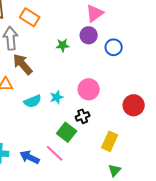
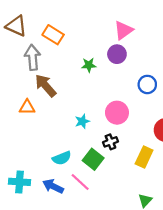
blue circle: (114, 47) -> (147, 84), moved
cyan semicircle: (33, 101) -> (62, 158), moved
yellow rectangle: (110, 141) -> (144, 157), moved

